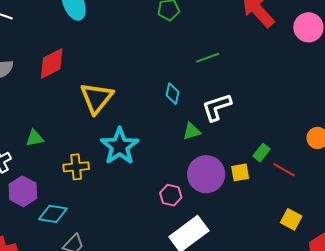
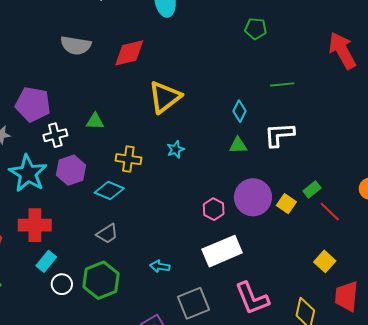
green triangle: (192, 131) -> (238, 145), moved
cyan star: (120, 146) -> (176, 149), size x0.5
yellow square: (240, 172) -> (286, 204), turned 30
cyan diamond: (53, 214) -> (109, 190), moved

